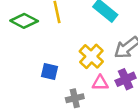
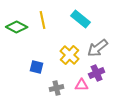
pink triangle: (100, 83) -> (82, 85), moved

